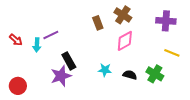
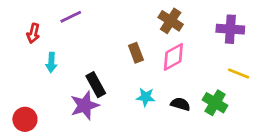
brown rectangle: (98, 23) -> (136, 53), moved
purple line: (51, 35) -> (71, 17), moved
red arrow: (16, 40) -> (33, 33), moved, turned 64

